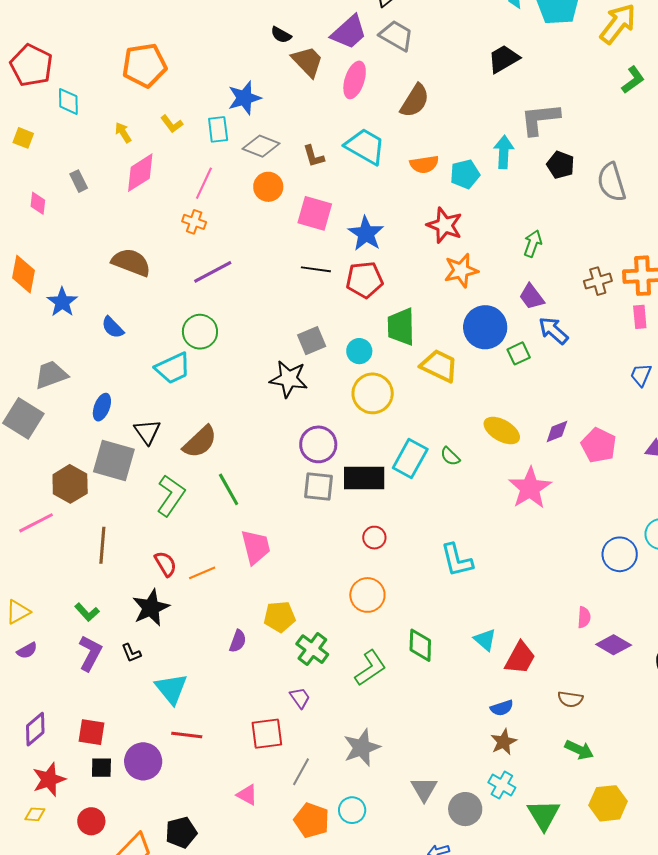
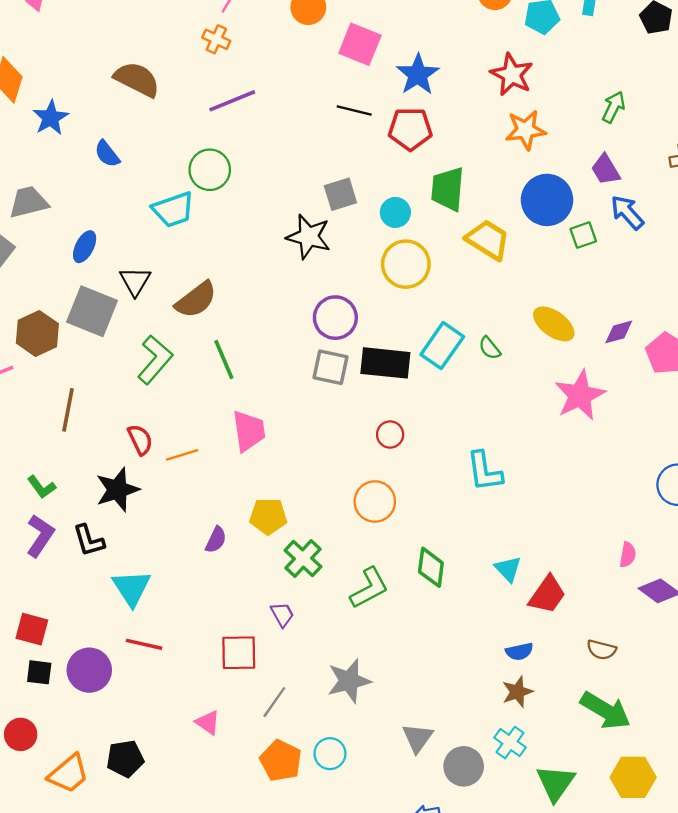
black L-shape: (131, 653) -> (89, 540), size x1.4
green arrow: (579, 750) -> (606, 711), size x1.5

